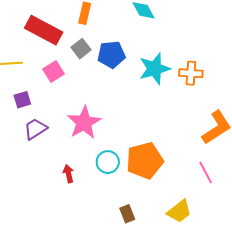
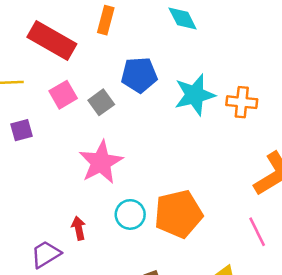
gray square: (81, 49) -> (101, 102), moved
purple trapezoid: (35, 129) -> (46, 254), moved

